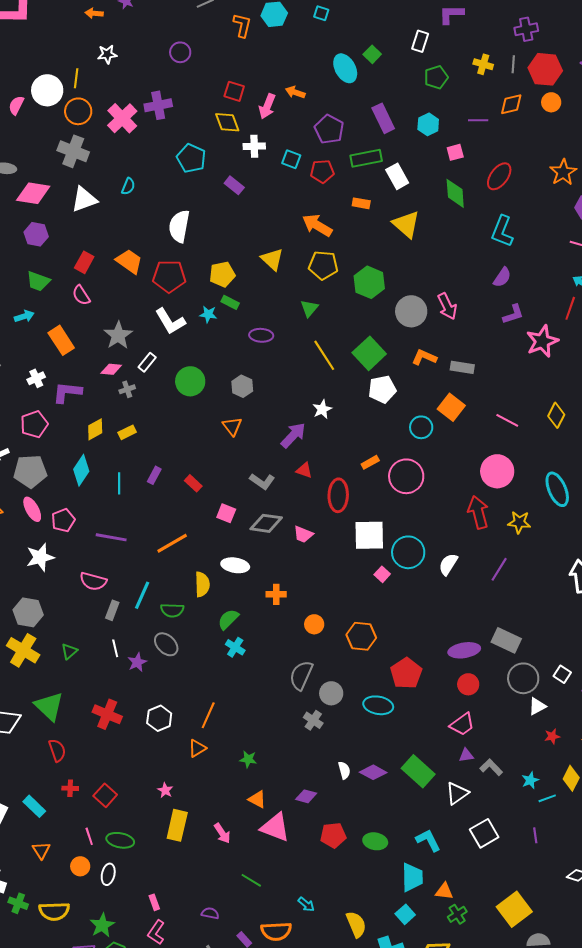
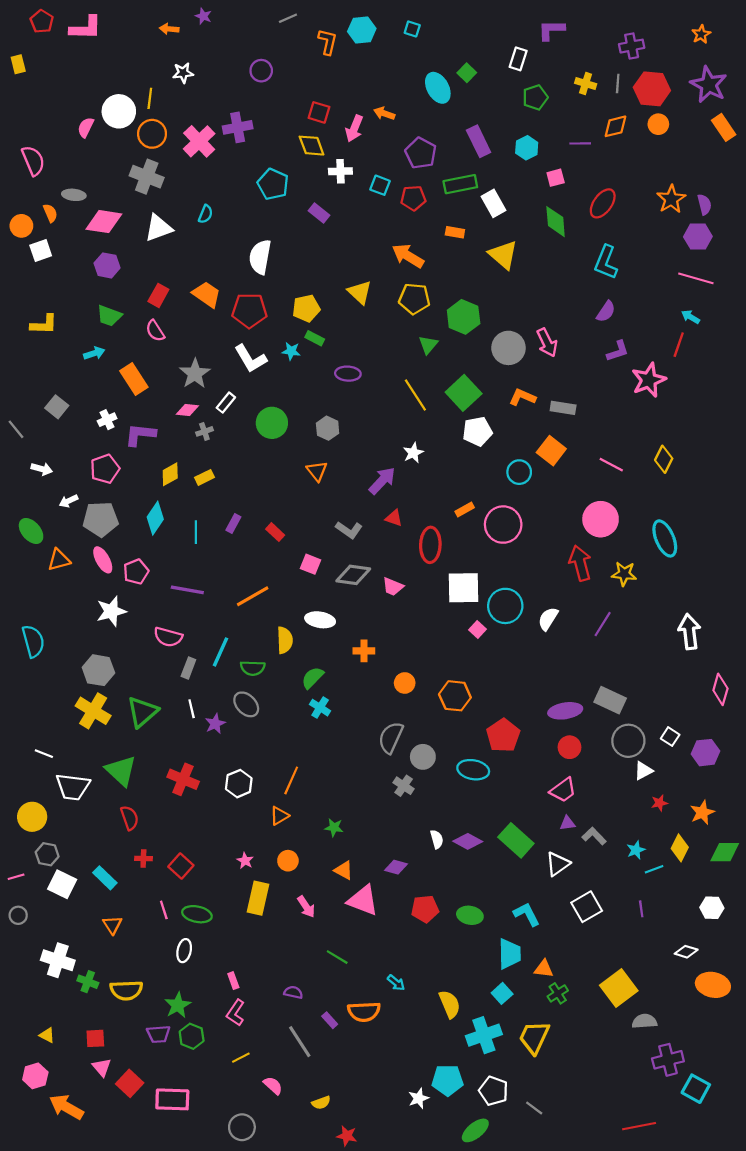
green triangle: (309, 308) -> (428, 345), moved
green triangle: (69, 651) -> (142, 712), size x1.8
orange circle: (80, 866) -> (288, 861), moved

